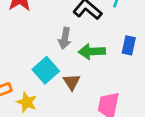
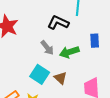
gray arrow: (65, 38) -> (47, 48), turned -35

